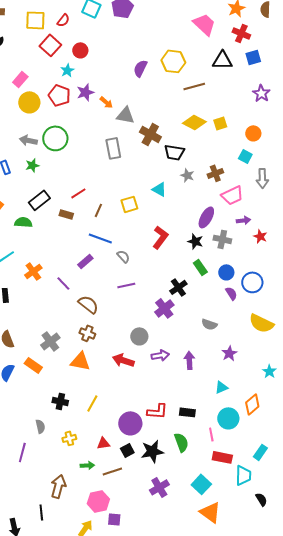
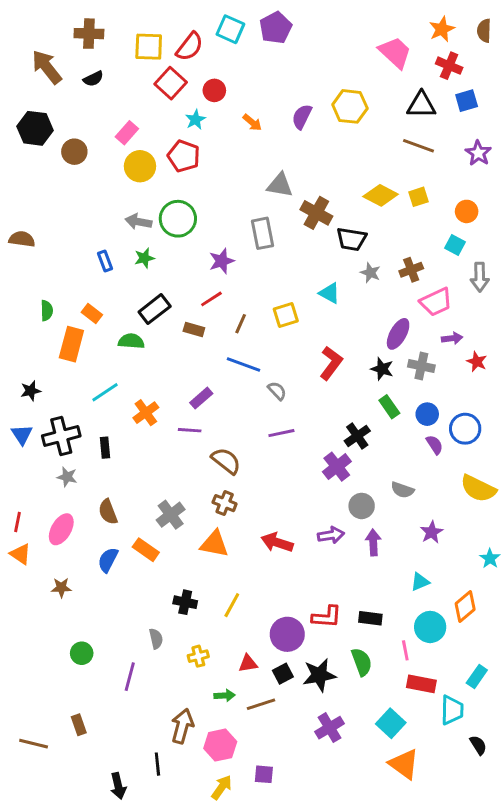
red semicircle: (63, 20) -> (190, 47), size x1.5
brown line: (194, 86) -> (418, 146), moved, turned 35
purple star: (85, 92) -> (222, 261), moved
orange arrow: (106, 102) -> (252, 122), moved
purple rectangle: (85, 261) -> (201, 398), moved
purple line: (63, 283) -> (190, 430), turned -42
gray circle: (139, 336) -> (362, 506), moved
pink hexagon: (98, 501) -> (220, 745), moved

